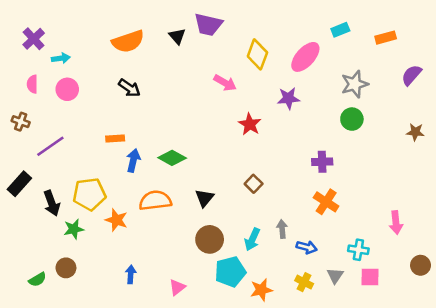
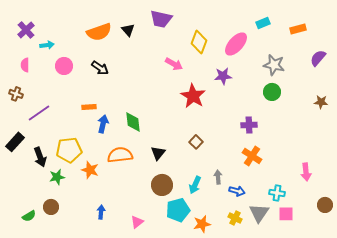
black triangle: (177, 36) -> (128, 30), moved
gray star: (355, 84) -> (274, 65), turned 30
pink circle: (67, 89) -> (64, 66), moved
red star: (250, 124) -> (193, 96), size x1.4
green diamond: (172, 158) -> (133, 122), turned 55
gray triangle: (335, 276) -> (259, 213), size x1.5

